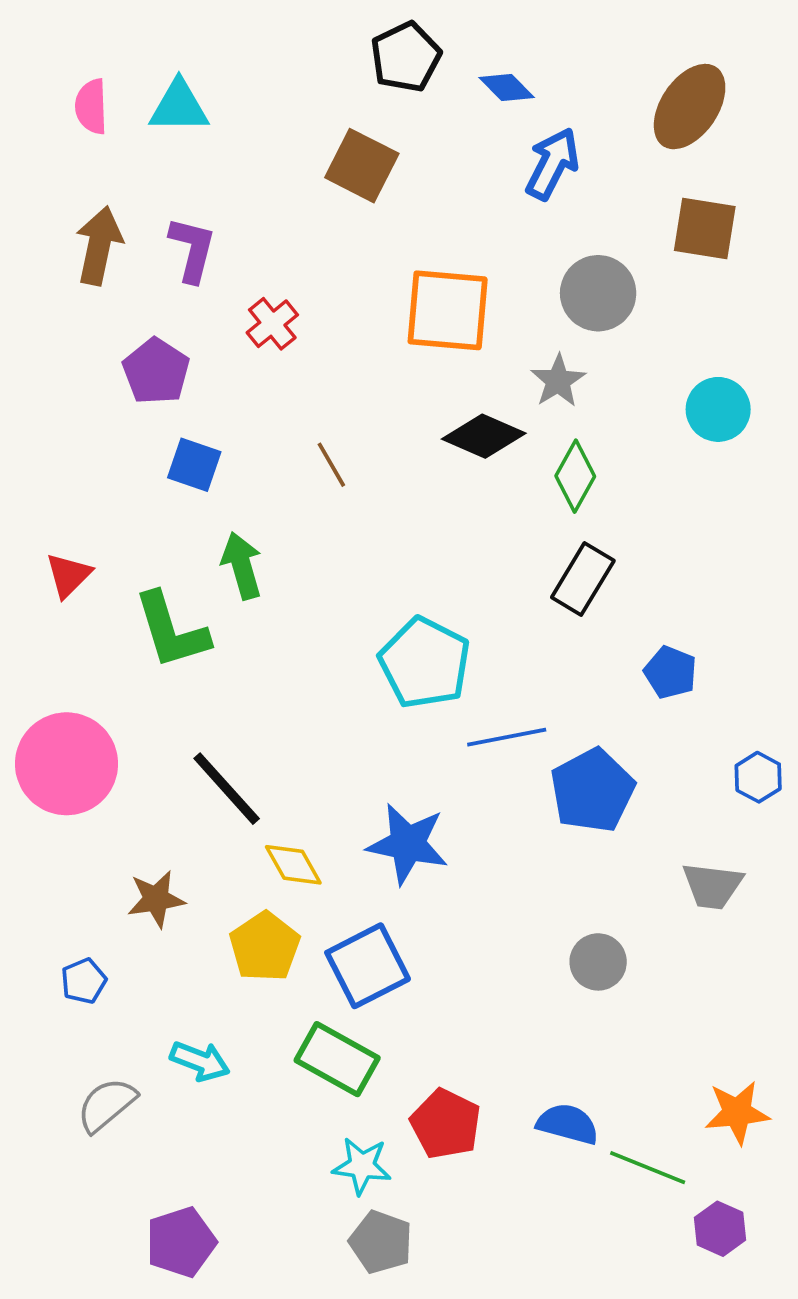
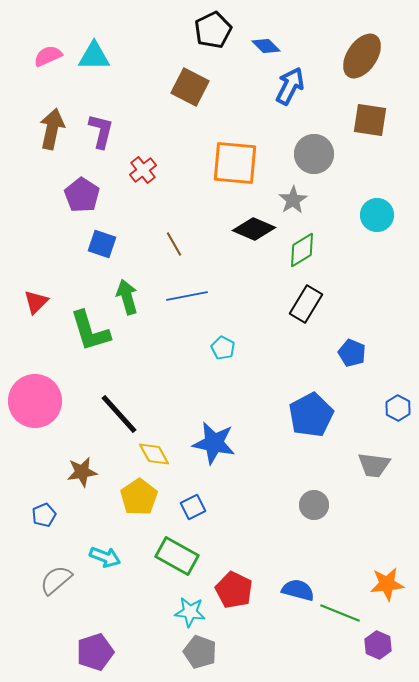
pink semicircle: (91, 107) -> (48, 56), turned 68
green diamond: (575, 476) -> (302, 250), turned 30
cyan pentagon: (425, 663) -> (223, 348), size x0.5
blue line: (507, 737) -> (187, 296), moved
blue square: (368, 966) -> (193, 507), size x0.6

